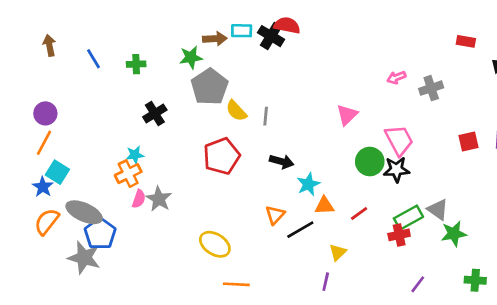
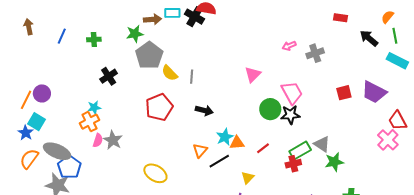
blue line: (93, 59) -> (62, 36), turned 56
purple circle: (45, 113) -> (42, 93), moved
cyan star: (308, 184) -> (225, 137), moved

